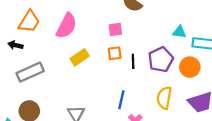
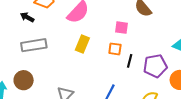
yellow rectangle: (80, 57) -> (82, 44), turned -48

